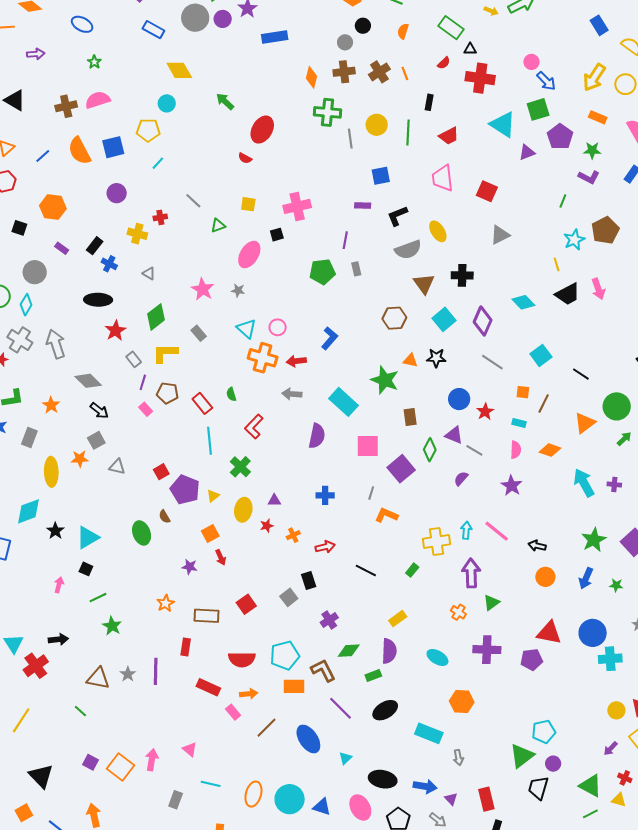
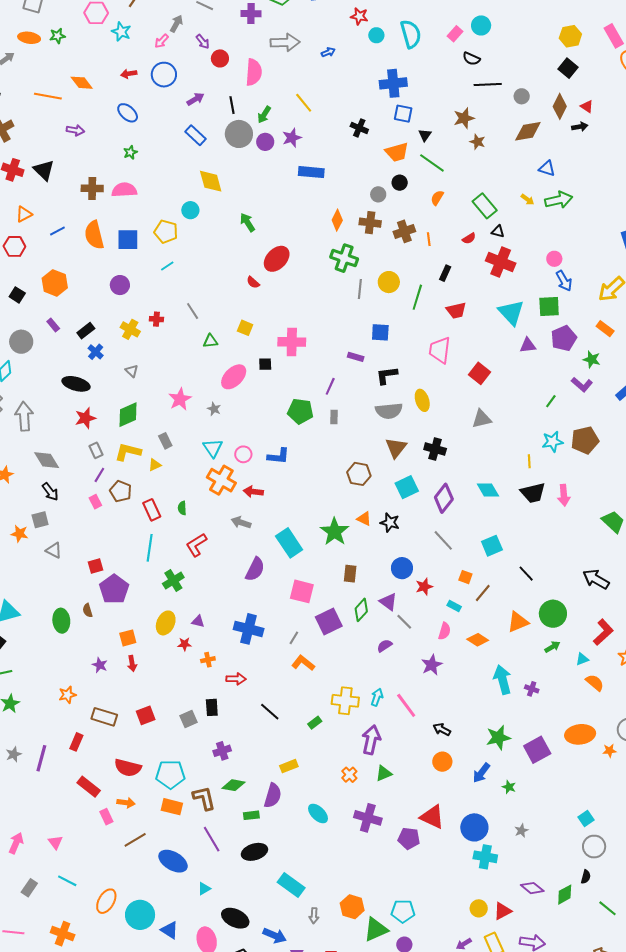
blue L-shape: (330, 338) -> (278, 456), moved, turned 40
blue cross: (325, 495) -> (249, 629), size x1.6
yellow triangle: (213, 496) -> (155, 465), moved
orange hexagon: (462, 702) -> (352, 907), moved
blue ellipse: (308, 739) -> (173, 861), turned -40

